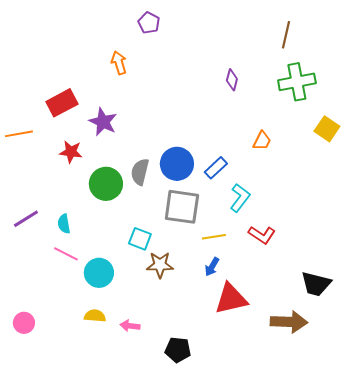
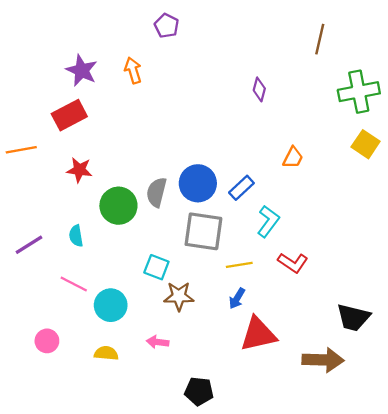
green cross: (297, 82) -> (359, 92), moved
purple star: (103, 122) -> (82, 70), moved
cyan semicircle: (64, 224) -> (76, 236), moved
pink circle: (24, 323) -> (47, 341), moved
pink arrow: (130, 326) -> (158, 342), moved

